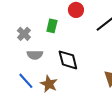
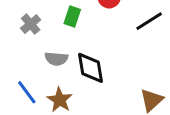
gray semicircle: (35, 55) -> (56, 59), moved

